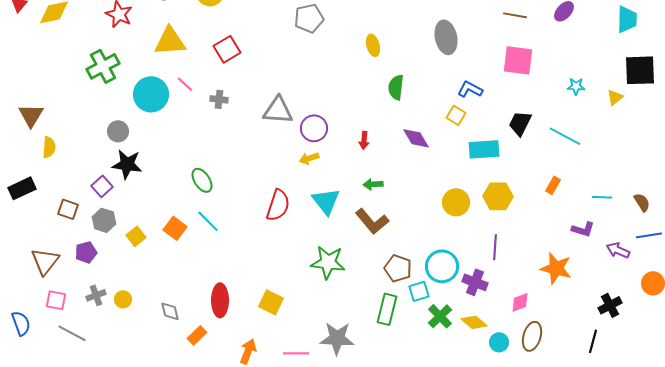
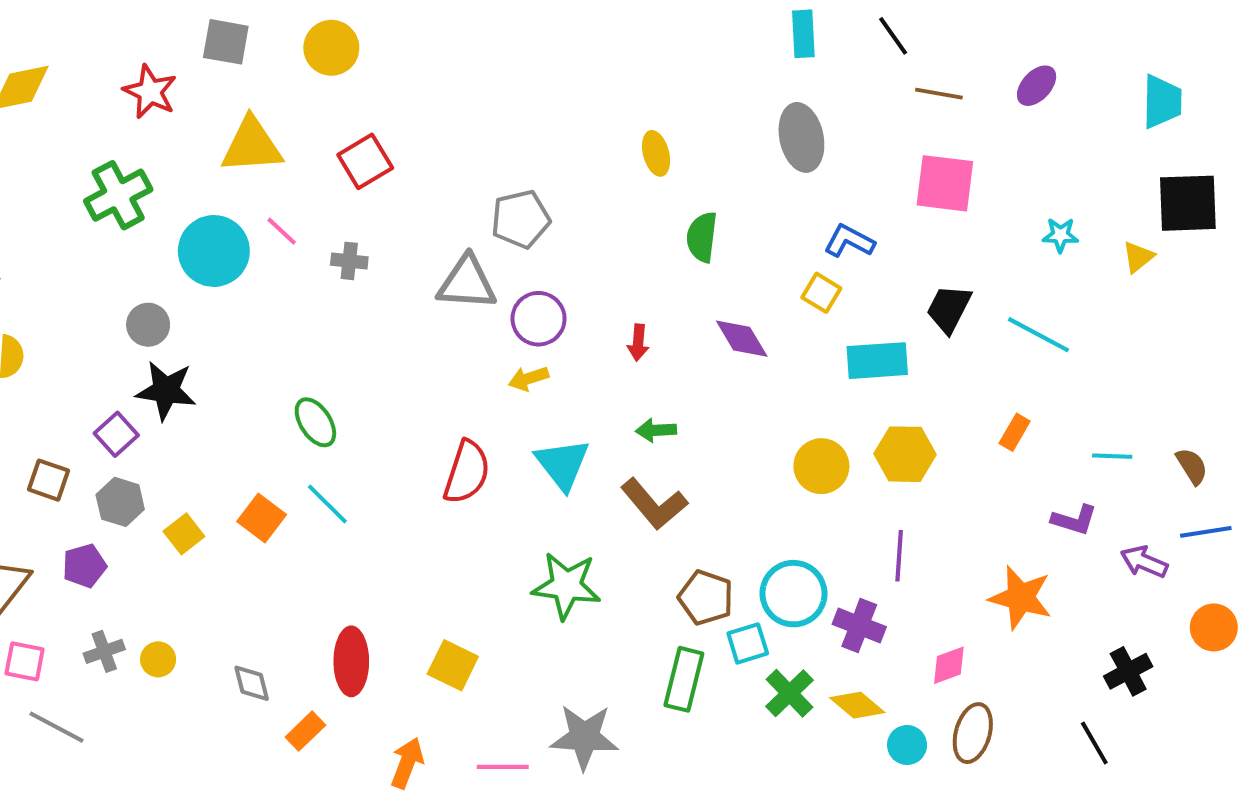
gray pentagon: (309, 18) -> (521, 219), moved
black line: (593, 341) -> (1094, 743), turned -45

